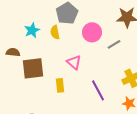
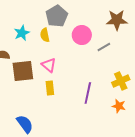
pink triangle: (74, 62) -> (49, 65), moved
purple line: (98, 90) -> (88, 93), turned 40

